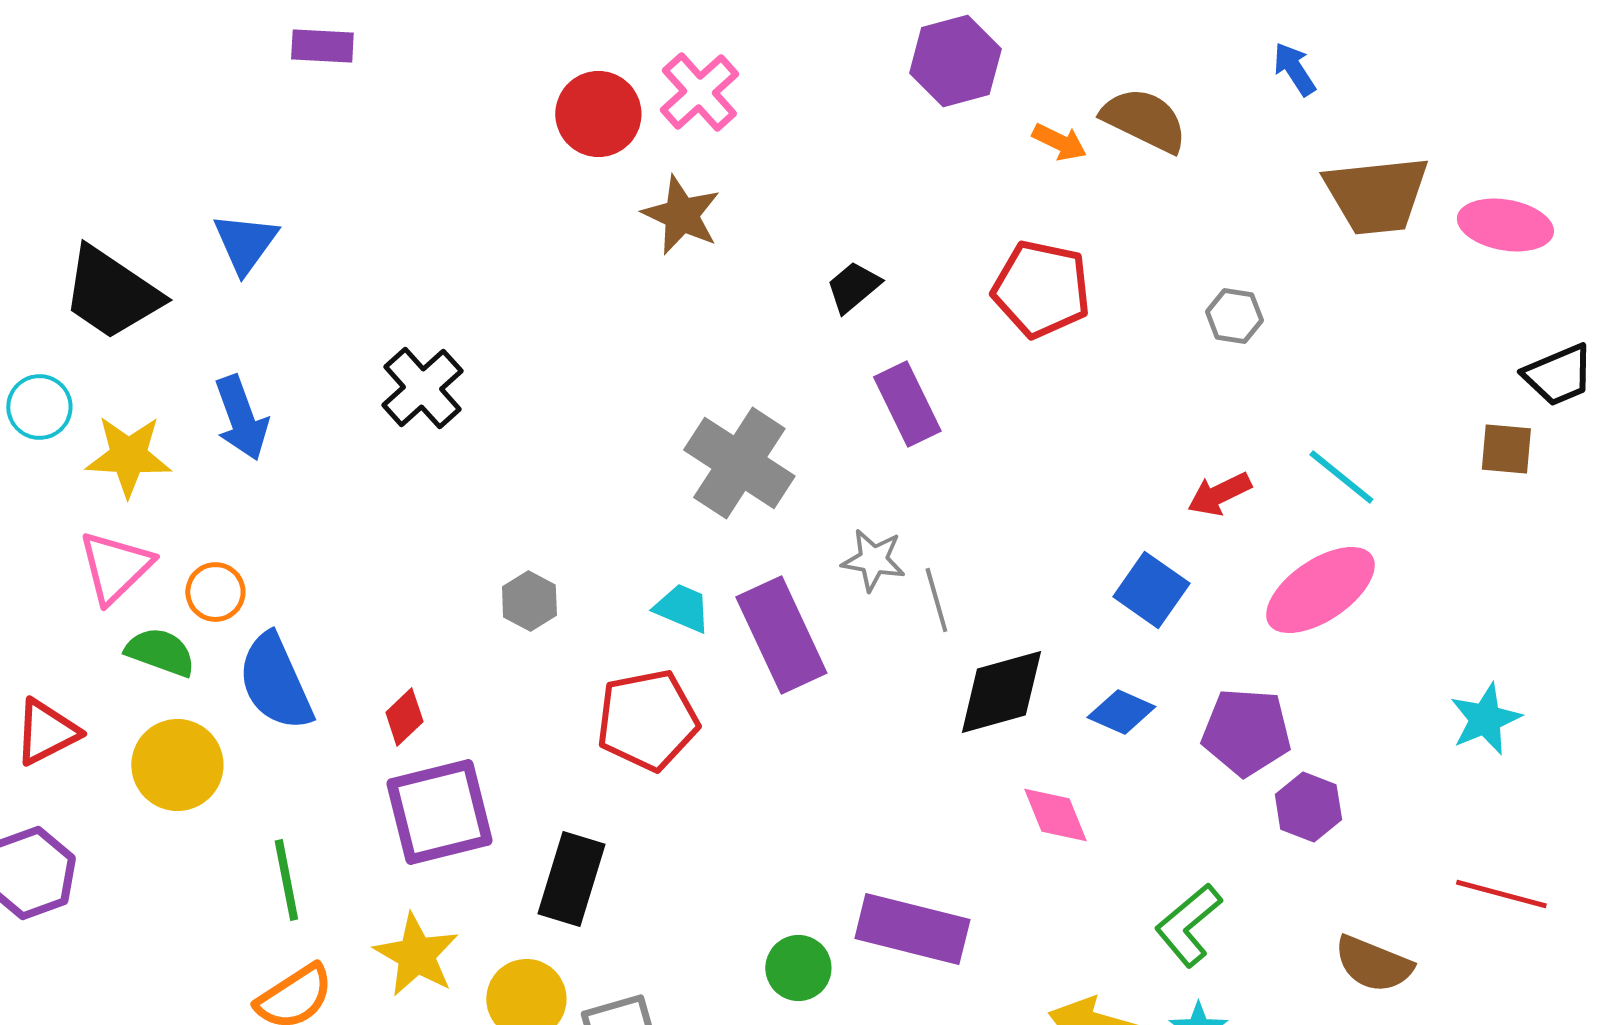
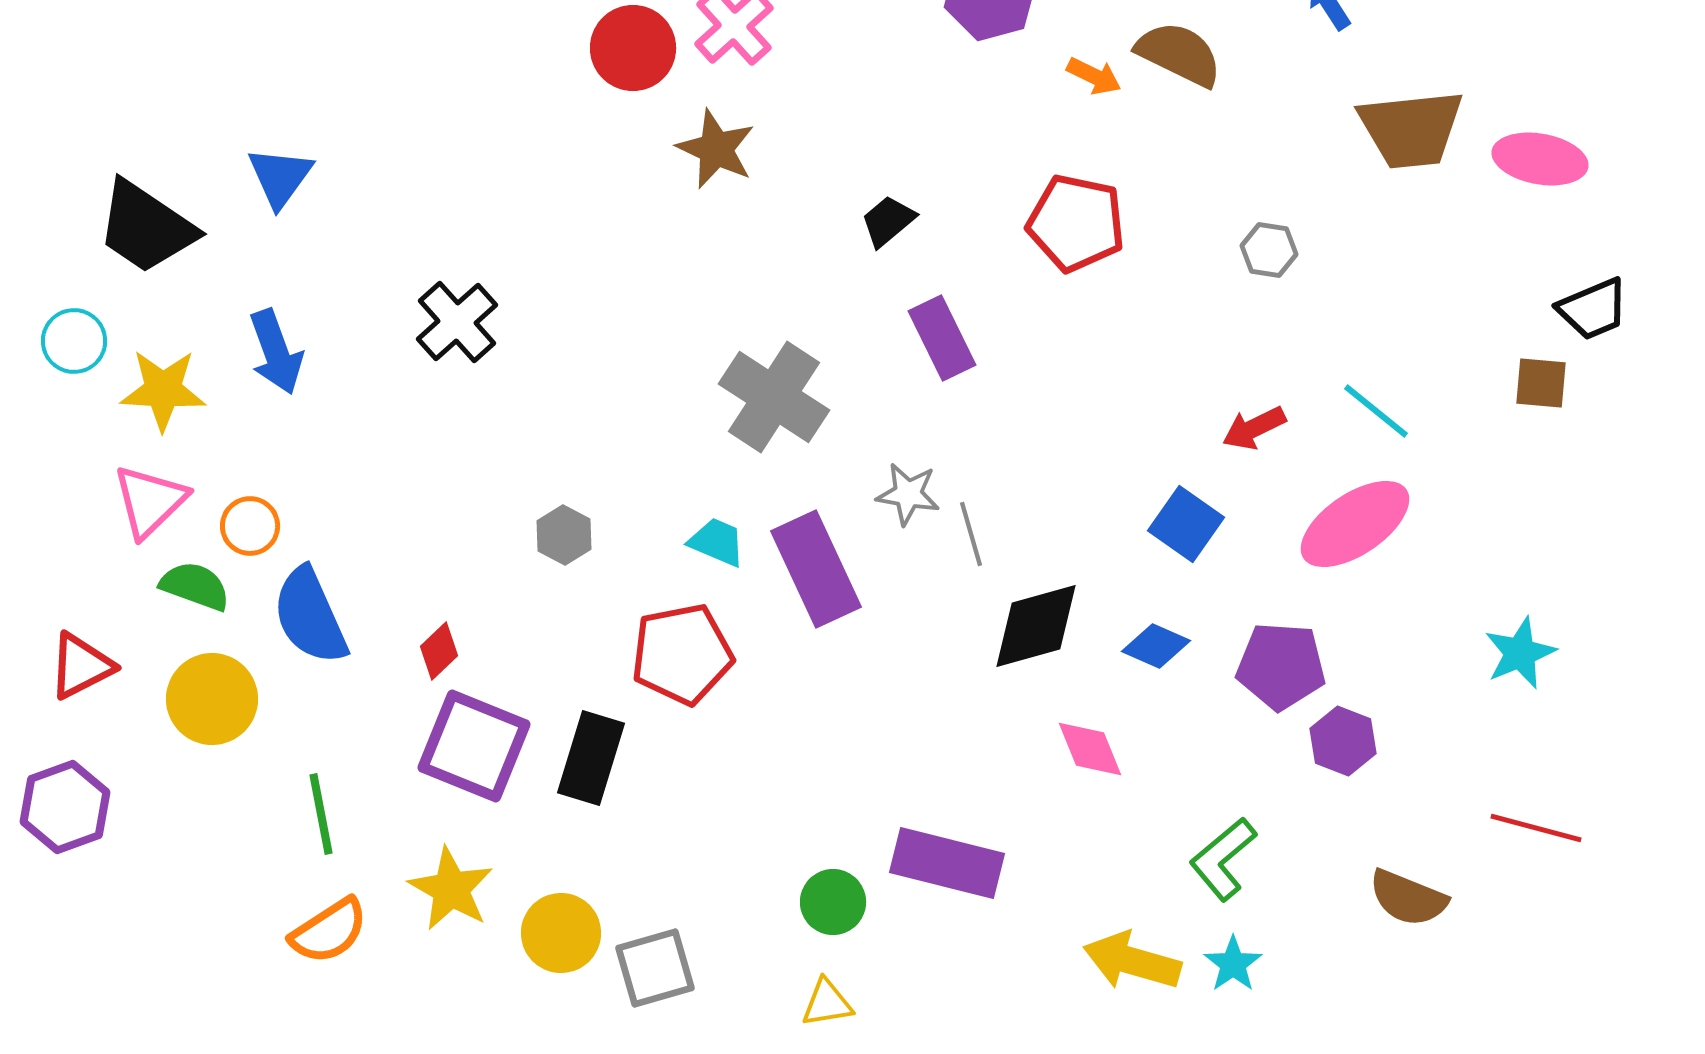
purple square: (439, 812) -> (474, 746), turned 36
black rectangle: (571, 879) -> (591, 758), moved

